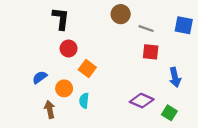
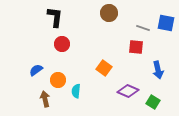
gray line: (146, 29) -> (143, 28), moved
orange square: (87, 68) -> (104, 68), moved

